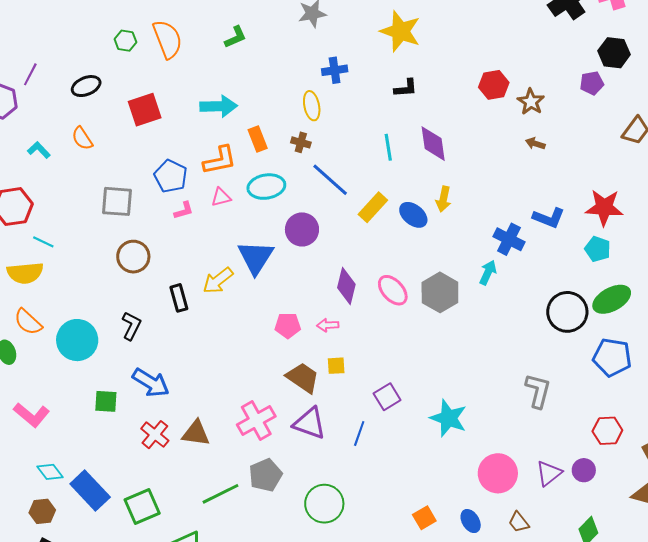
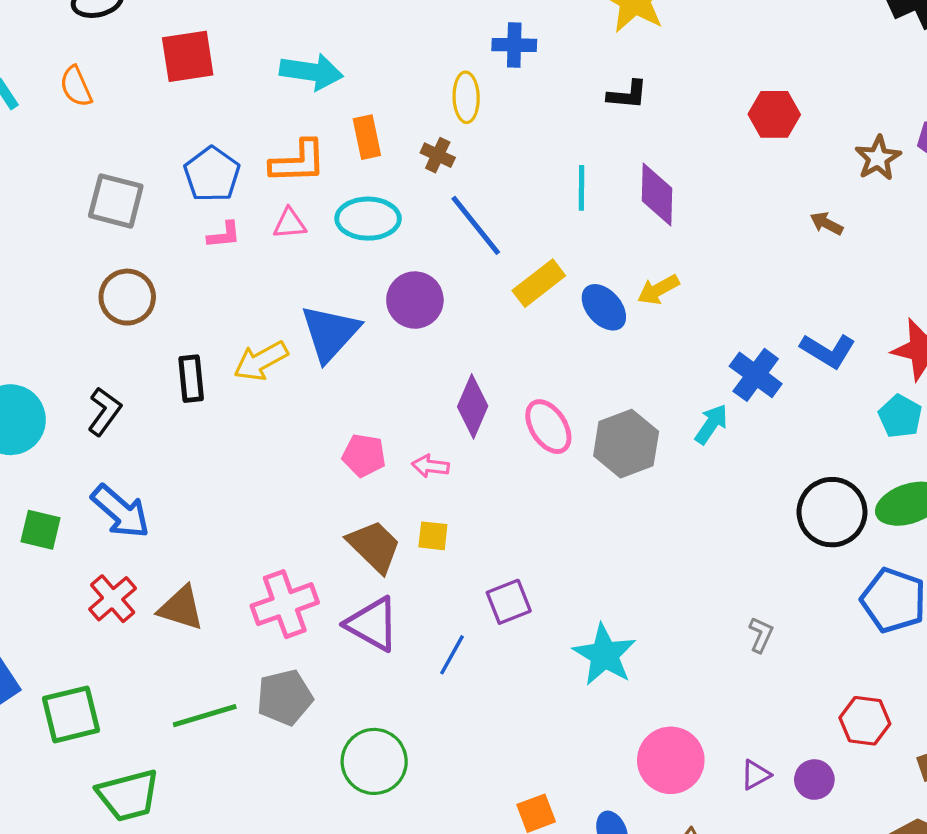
brown star: (531, 102) -> (878, 158), moved
yellow arrow: (443, 199) -> (658, 290), turned 40
gray L-shape: (538, 391) -> (761, 635), size x0.6
purple triangle: (549, 473) -> (756, 775), size x0.7

